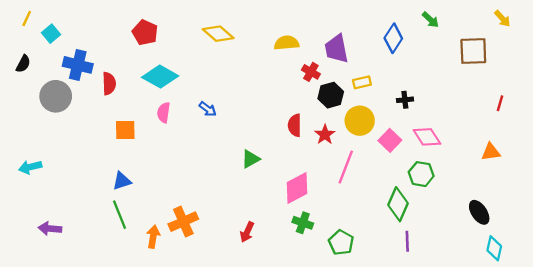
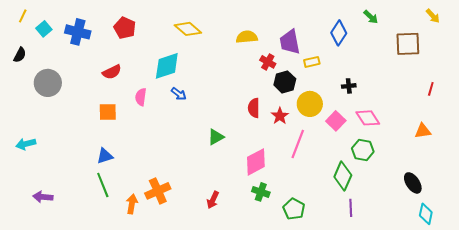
blue cross: (78, 65) -> (78, 32), moved
cyan diamond: (160, 77) -> (167, 66), moved, turned -48
yellow rectangle: (362, 82) -> (312, 62), moved
red semicircle: (109, 84) -> (112, 72), moved, turned 66

